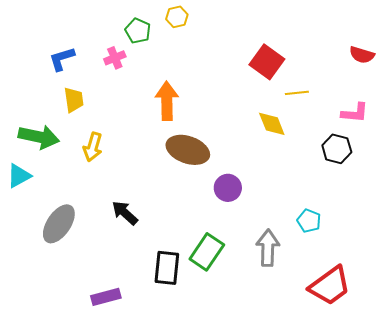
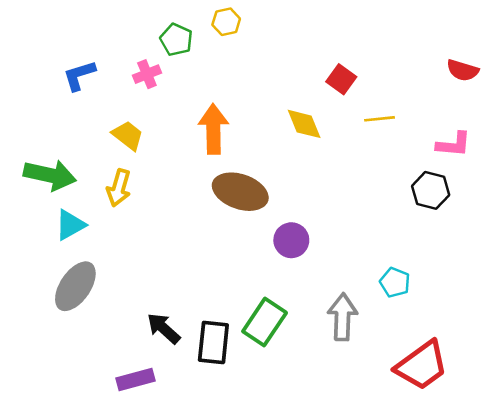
red square: (267, 62) -> (341, 79), size x0.7
yellow trapezoid: (74, 100) -> (128, 135), moved, turned -44
yellow diamond: (272, 124) -> (304, 124), moved
cyan triangle: (19, 176) -> (70, 225), moved
black arrow: (125, 213) -> (164, 328), moved

